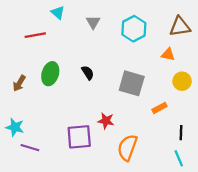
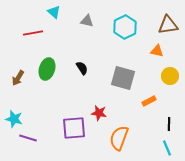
gray triangle: (93, 22) -> (87, 21), turned -48

